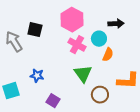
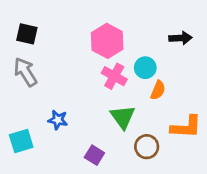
black arrow: (116, 24) -> (181, 38), moved
black square: (35, 30) -> (27, 34), moved
purple square: (53, 101) -> (94, 155), moved

